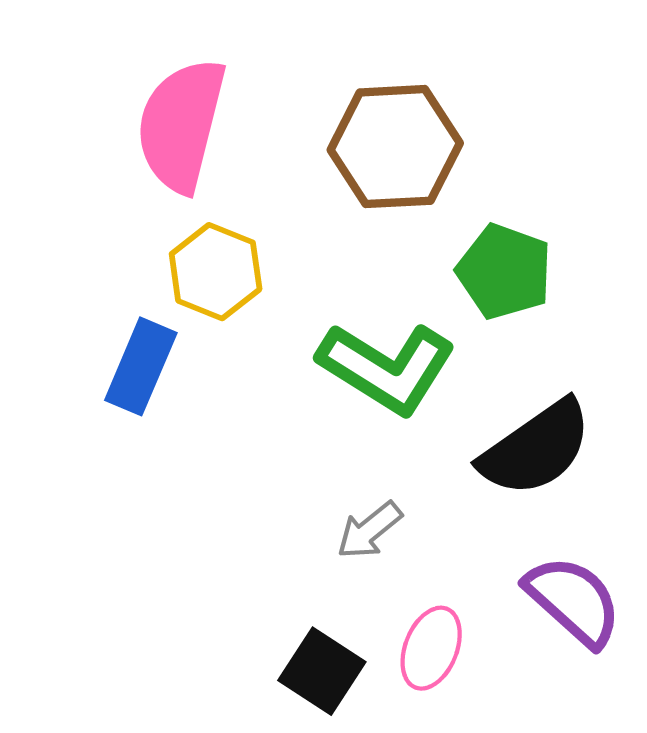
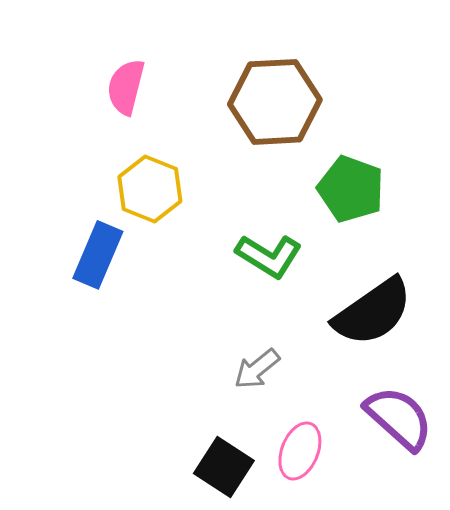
pink semicircle: (181, 125) -> (126, 87), size x0.6
green L-shape: (387, 368) -> (269, 256), size x0.7

